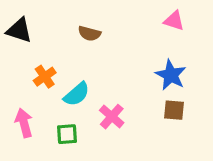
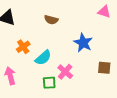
blue star: (171, 75) -> (83, 43), moved
green square: (67, 134) -> (49, 83), moved

